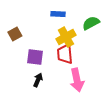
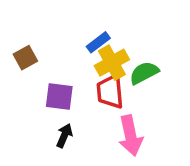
blue rectangle: (58, 14) -> (98, 42), moved, turned -40
green semicircle: (91, 23) -> (144, 73), moved

